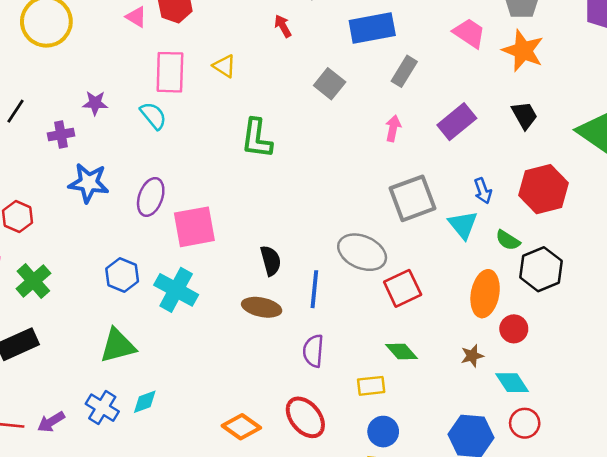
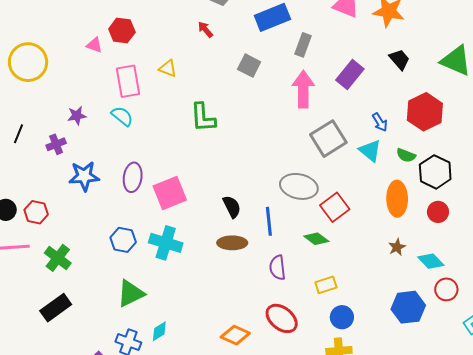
pink arrow: (393, 128) -> (303, 89), size x1.8
red circle: (514, 329) -> (438, 212), moved
green diamond: (401, 351) -> (316, 239), moved

